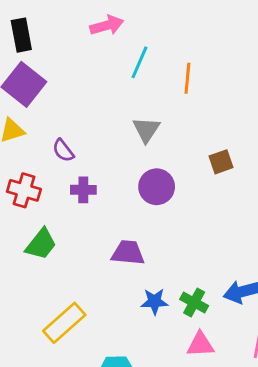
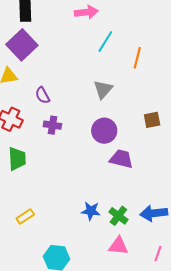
green trapezoid: (41, 244) -> (17, 159), turned -50
purple trapezoid: (128, 253) -> (121, 159), moved
yellow rectangle: (64, 323) -> (25, 216), size x0.6

